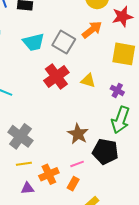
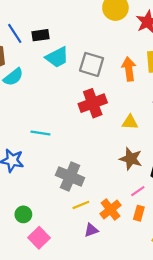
orange arrow: (92, 30) -> (129, 69), moved, turned -45
cyan trapezoid: (34, 42) -> (57, 57), moved
red cross: (56, 77) -> (93, 103), turned 30
yellow triangle: (88, 81) -> (130, 122), moved

